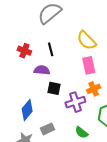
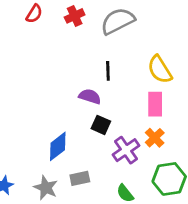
red cross: (24, 51) -> (75, 16), moved, turned 32
orange cross: (94, 89) -> (155, 138), turned -32
purple cross: (75, 102) -> (126, 150), turned -30

